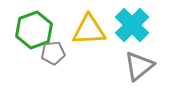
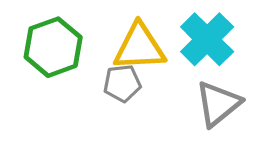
gray pentagon: (53, 53) -> (122, 83), moved

